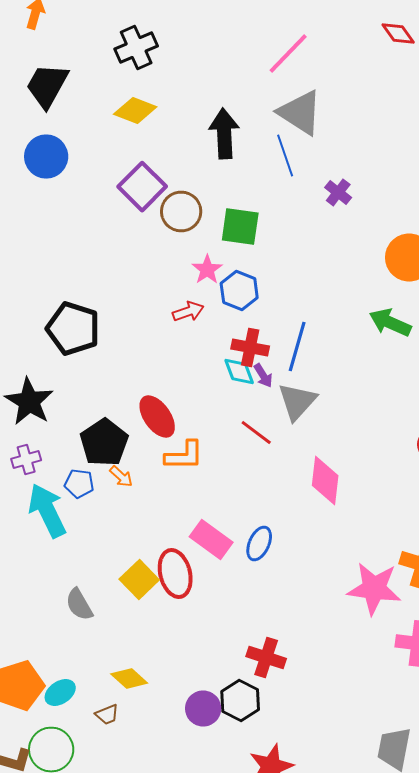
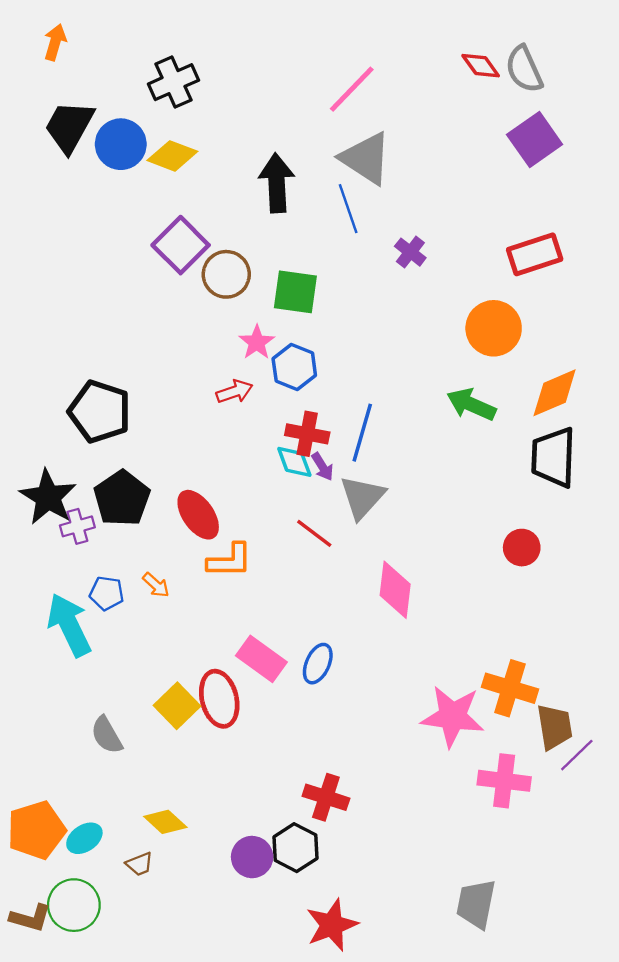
blue circle: (46, 156) -> (121, 144), moved
black pentagon: (104, 442) -> (122, 498), moved
purple cross: (26, 460) -> (77, 526), moved

